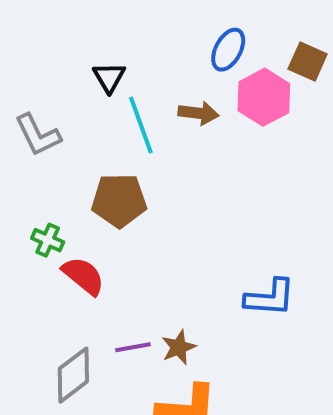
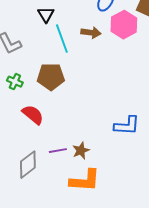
green cross: (48, 240) -> (15, 82), moved

